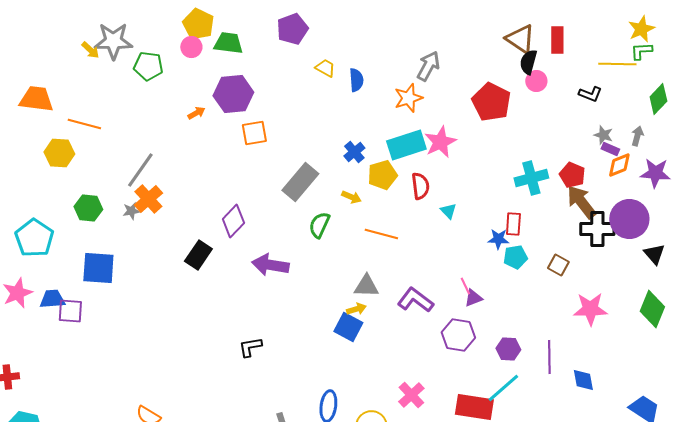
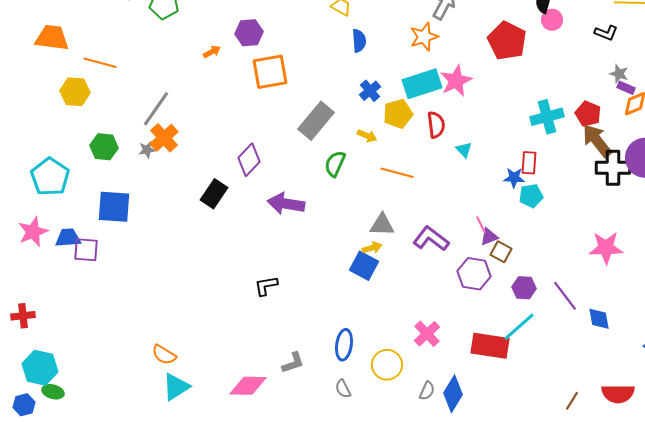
blue semicircle: (356, 80) -> (359, 41), moved
purple hexagon: (233, 94) -> (249, 33), size x0.7
orange square: (254, 133) -> (270, 72), size x1.4
brown square: (558, 265) -> (501, 252), moved
purple line: (549, 357) -> (565, 296), turned -36

